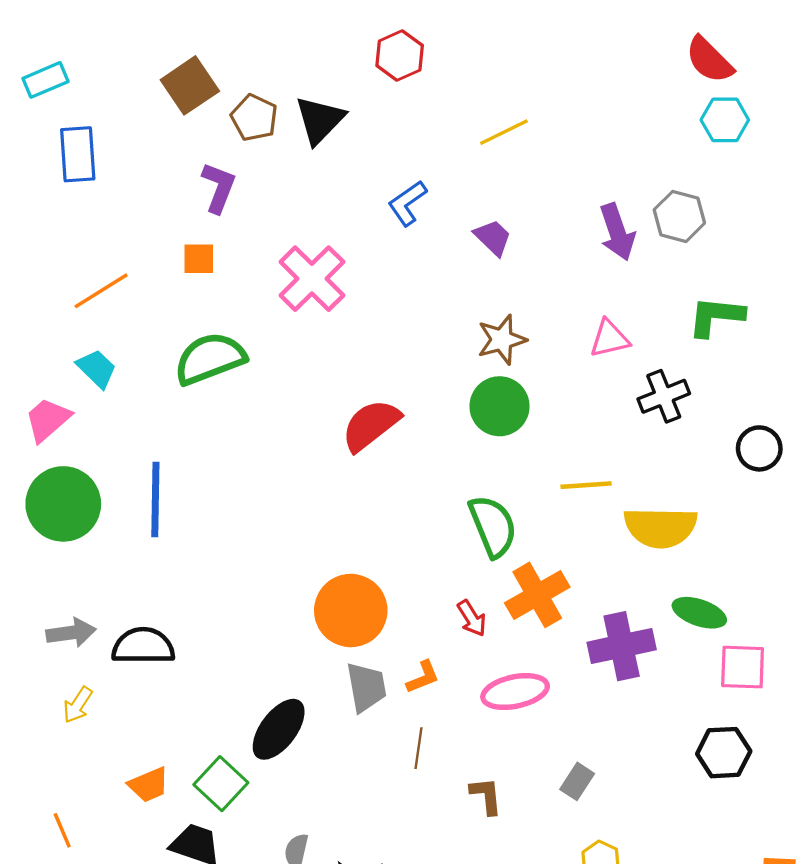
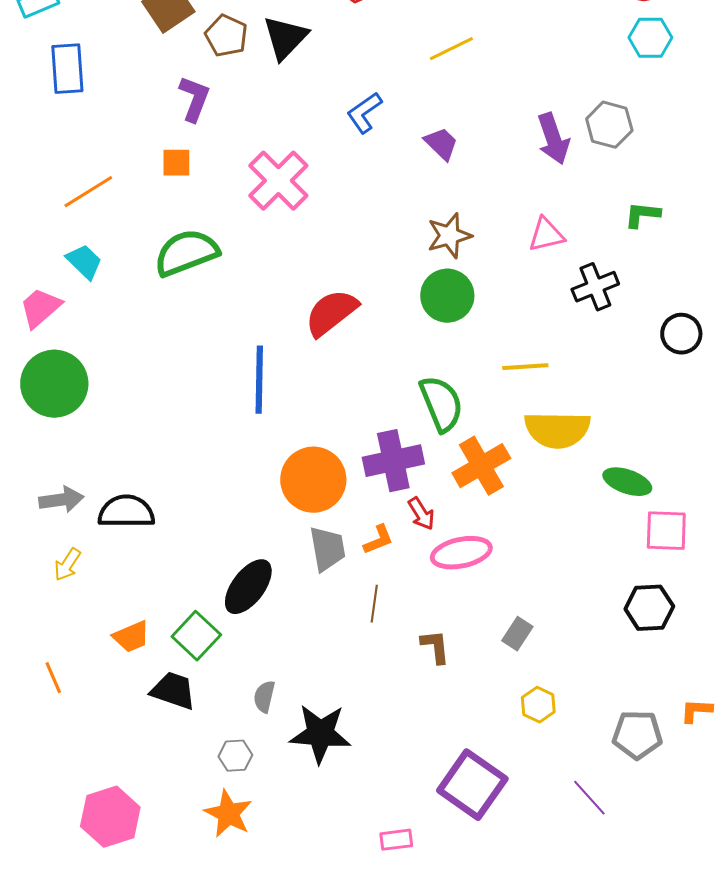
green L-shape: (716, 316) -> (642, 215), size x0.7
blue line: (155, 499) -> (259, 380), moved
yellow semicircle: (660, 527) -> (557, 430), moved
red arrow: (472, 618) -> (421, 514), moved
purple cross: (622, 646) -> (393, 461), moved

